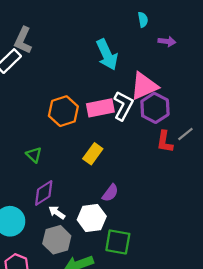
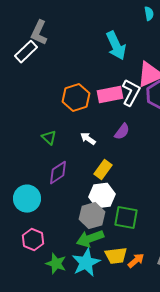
yellow rectangle: (93, 154) -> (103, 170), moved
purple semicircle: (110, 193) -> (122, 132), moved
white arrow: (57, 213) -> (88, 139), moved
gray hexagon: (57, 240) -> (92, 216), moved

